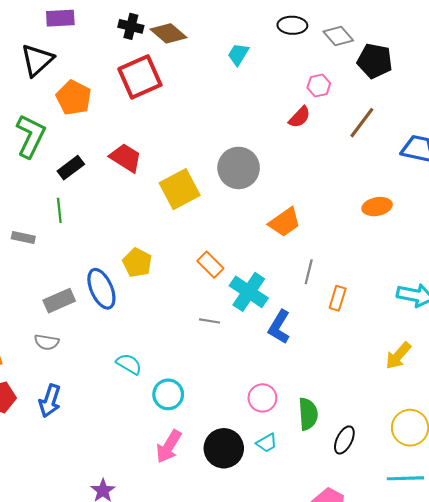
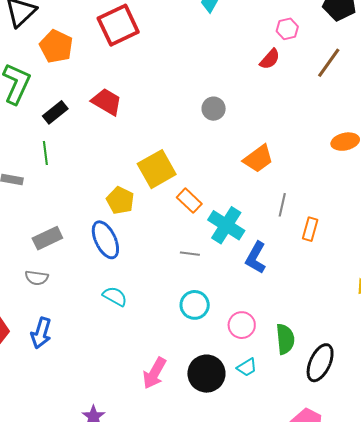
gray circle: (239, 168) -> (214, 109), size x0.6
yellow square: (180, 189) -> (157, 169), moved
blue ellipse: (101, 289) -> (105, 240), moved
cyan circle: (168, 394) -> (195, 305), moved
black ellipse: (344, 440) -> (320, 363), size x1.4

